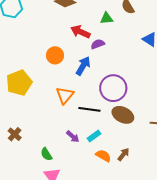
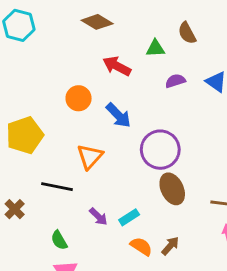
purple semicircle: (98, 44) -> (175, 81), moved
blue arrow: (83, 66) -> (118, 115), turned 102
black line: (89, 109) -> (57, 187), moved
brown ellipse: (123, 115) -> (172, 189), turned 35

